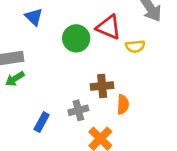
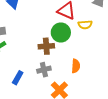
green circle: (76, 38) -> (61, 32), moved
brown cross: (102, 86) -> (46, 46), moved

